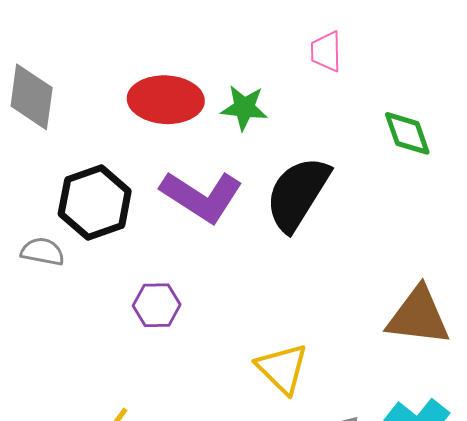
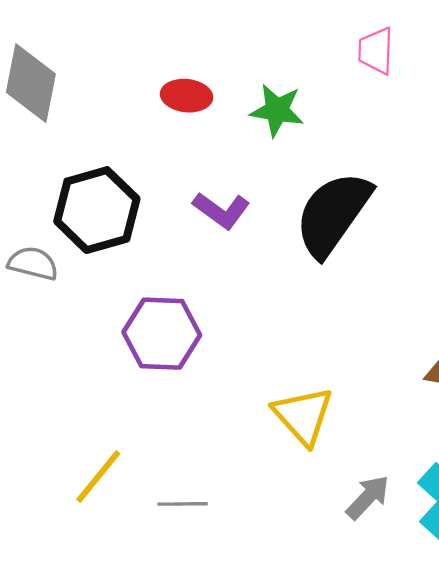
red ellipse: (166, 100) -> (187, 96), size x0.6
purple L-shape: (202, 196) -> (221, 210), size x0.6
purple hexagon: (157, 305) -> (162, 334), size x1.4

